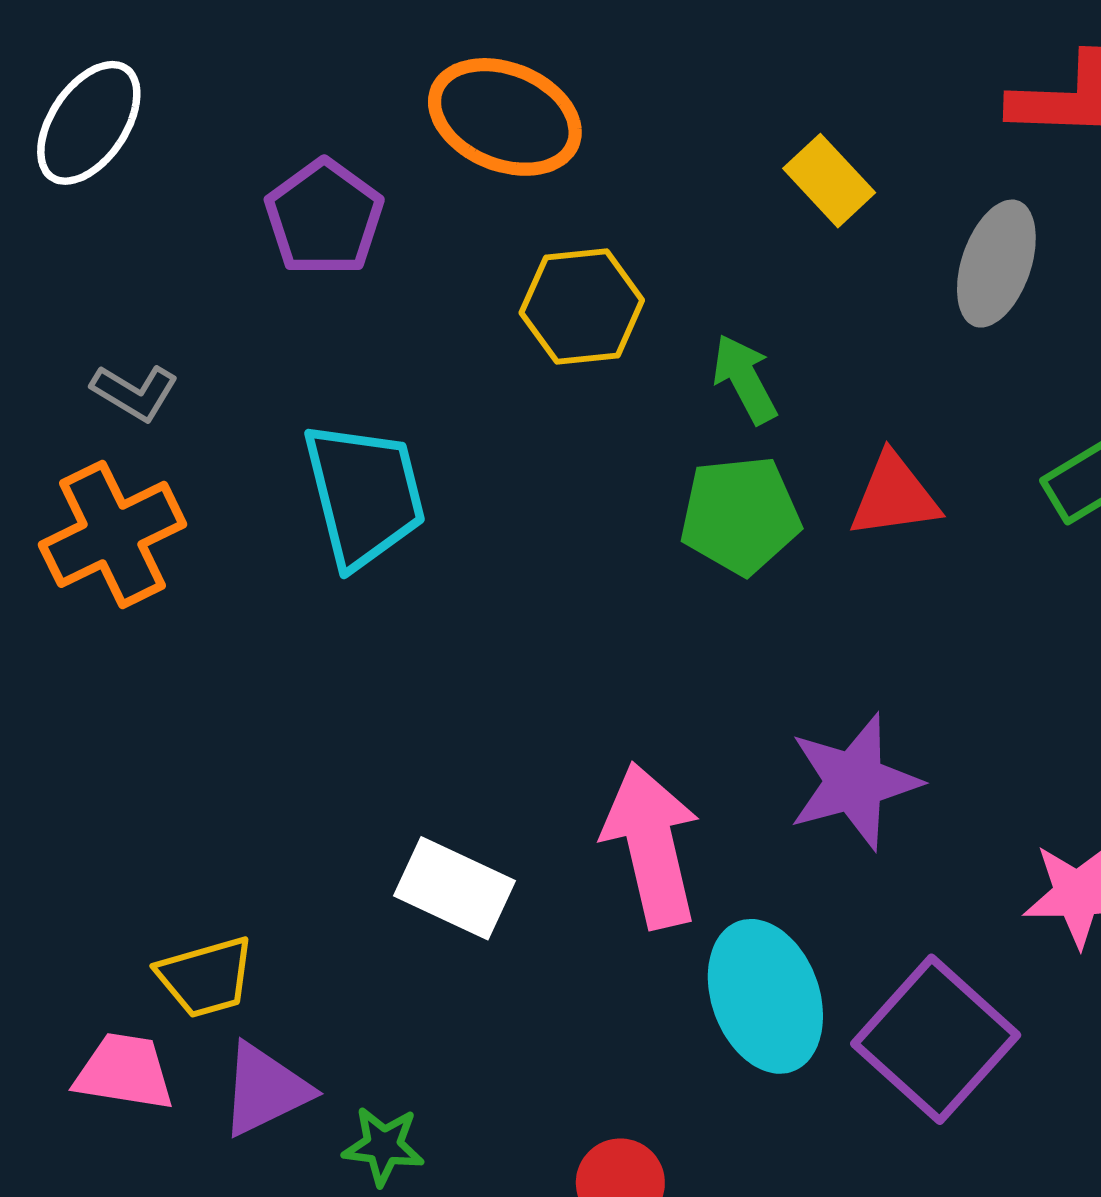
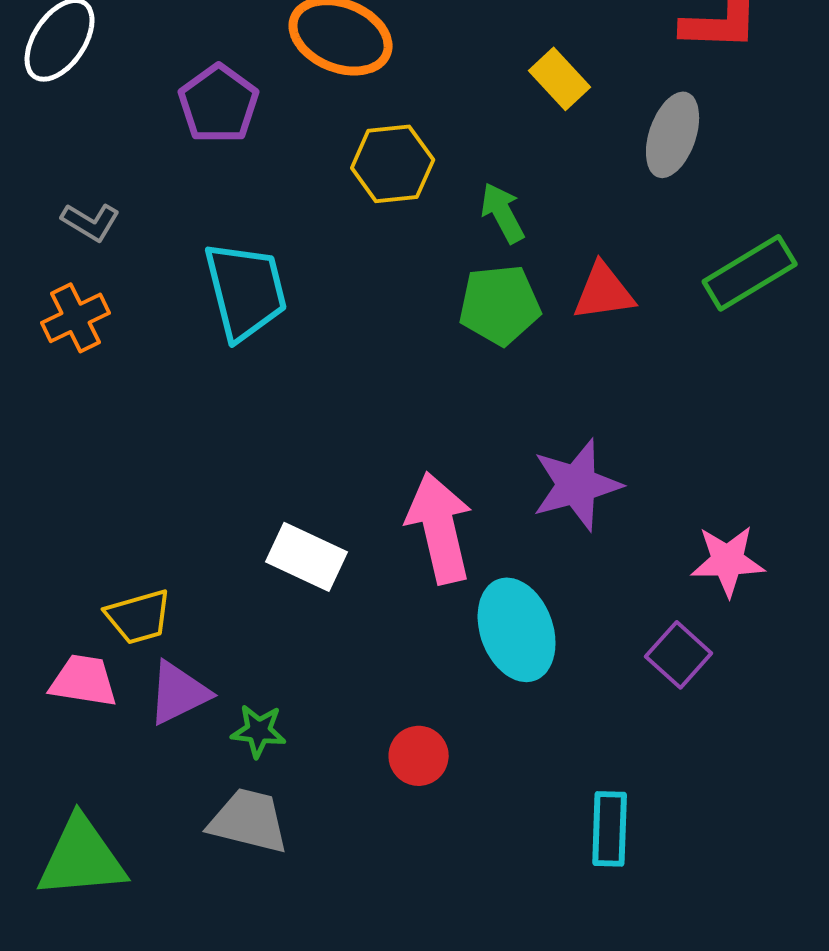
orange cross: (113, 534) -> (76, 318), size x0.7
purple square: (936, 1039) -> (679, 655), moved, size x0.6

